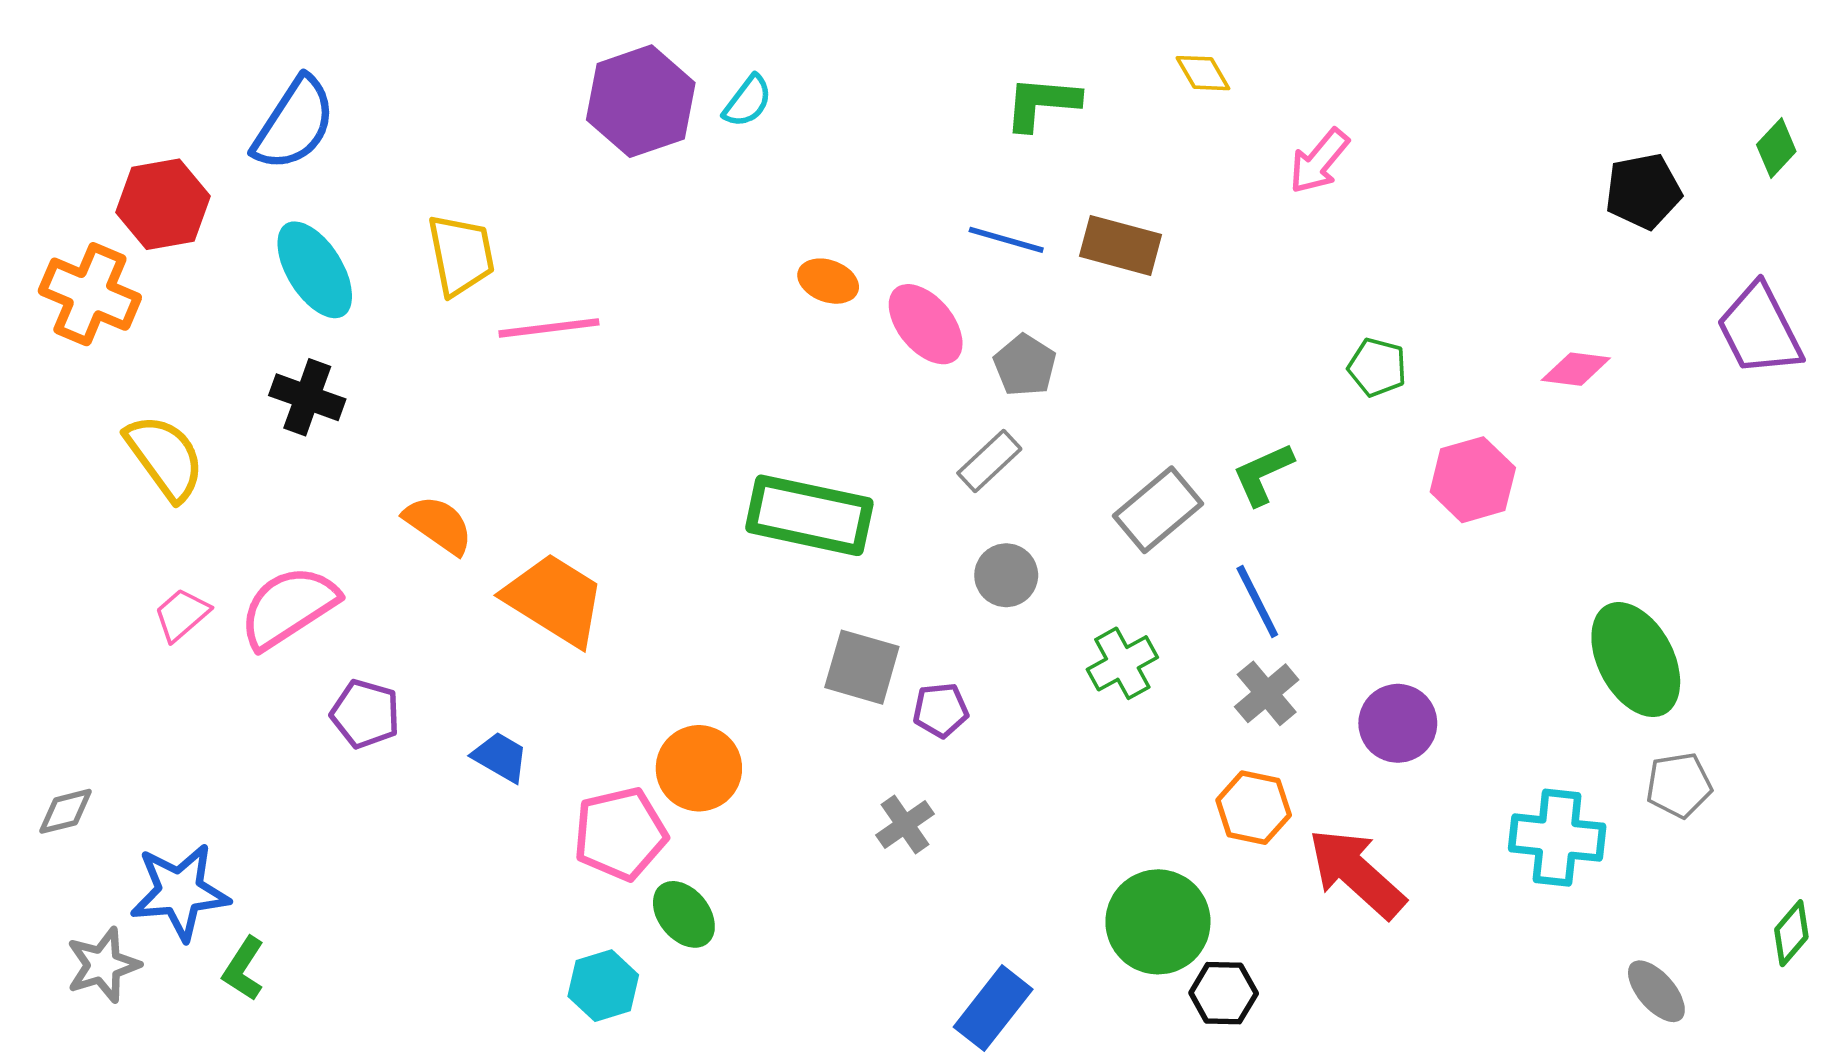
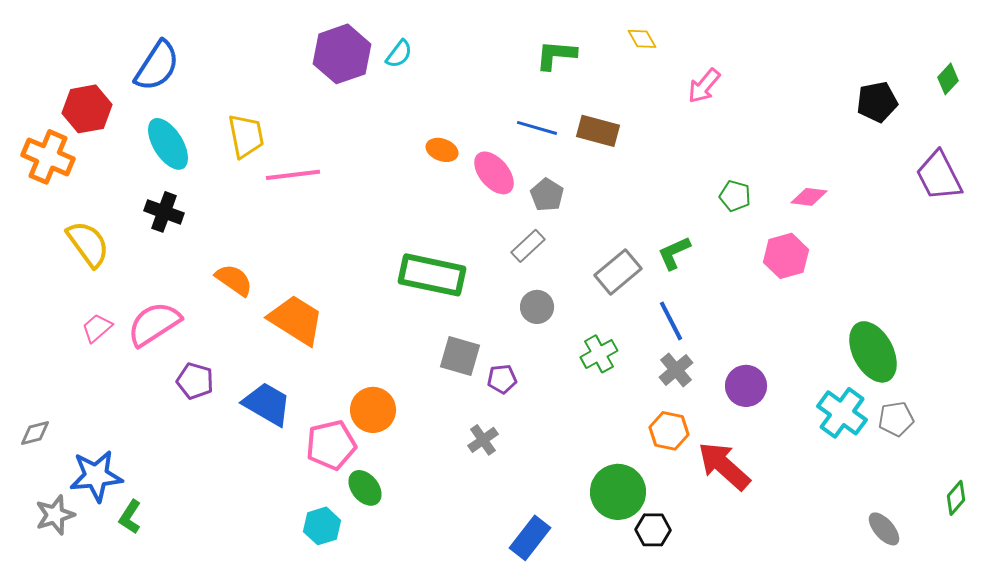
pink diamond: (1576, 369) -> (809, 197), moved
blue trapezoid: (500, 757) -> (267, 404), size x1.6
cyan cross: (1557, 838) -> (842, 413), moved, turned 30

